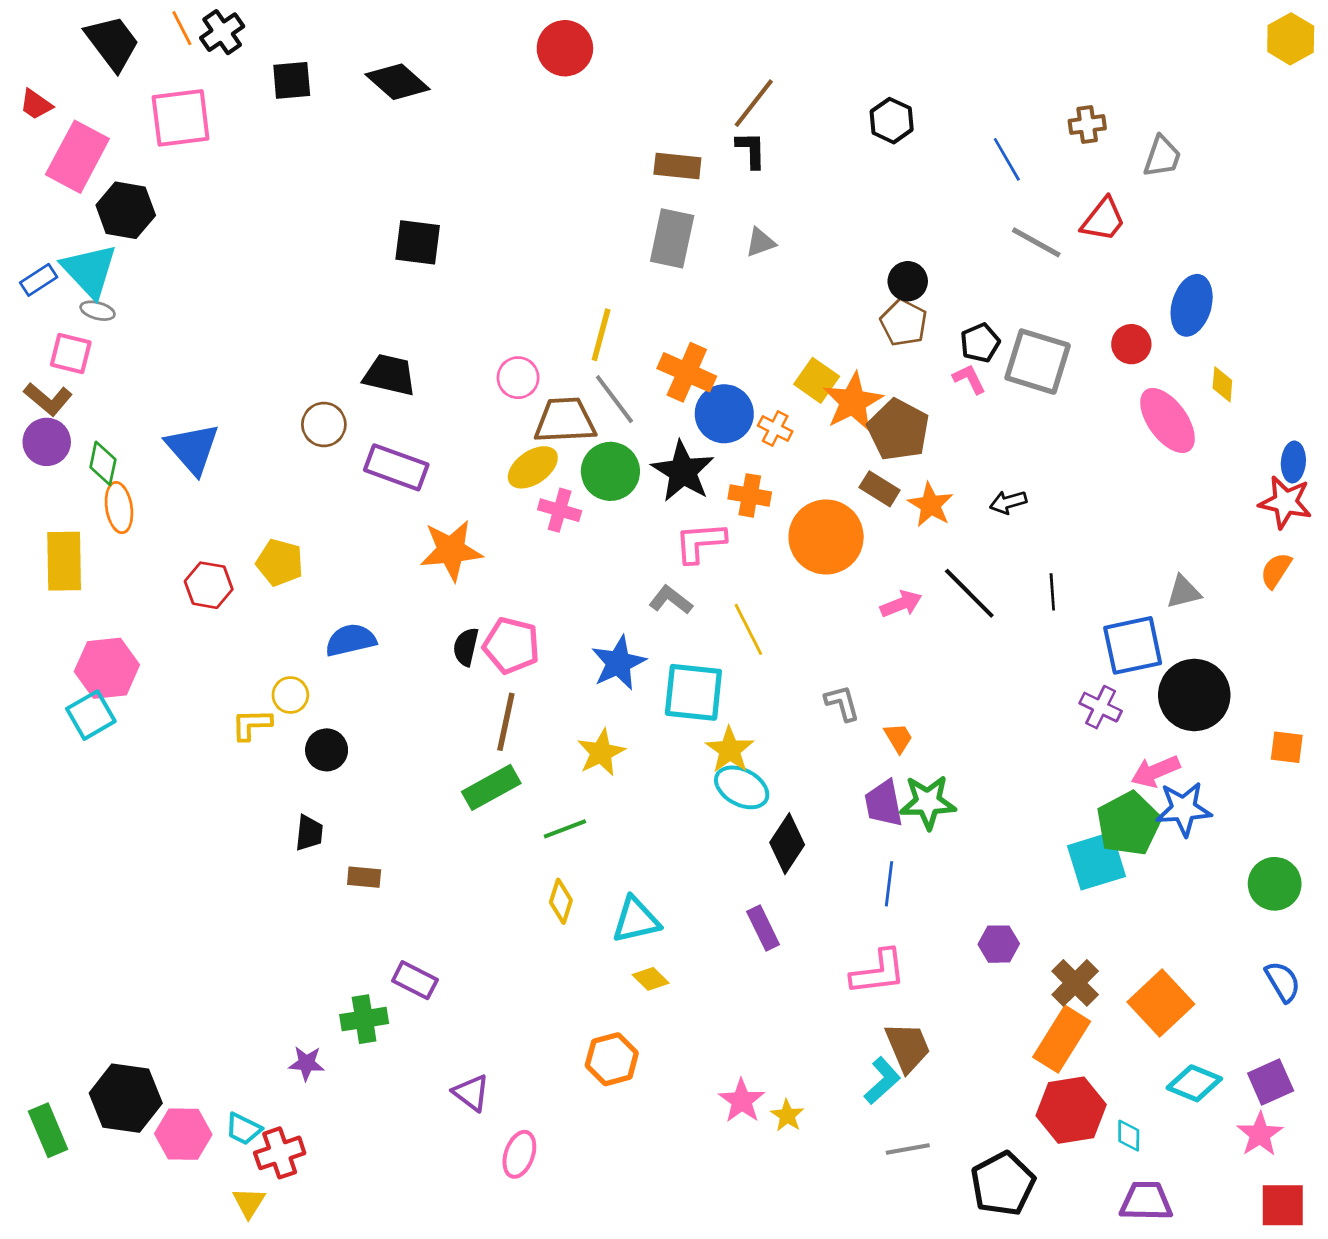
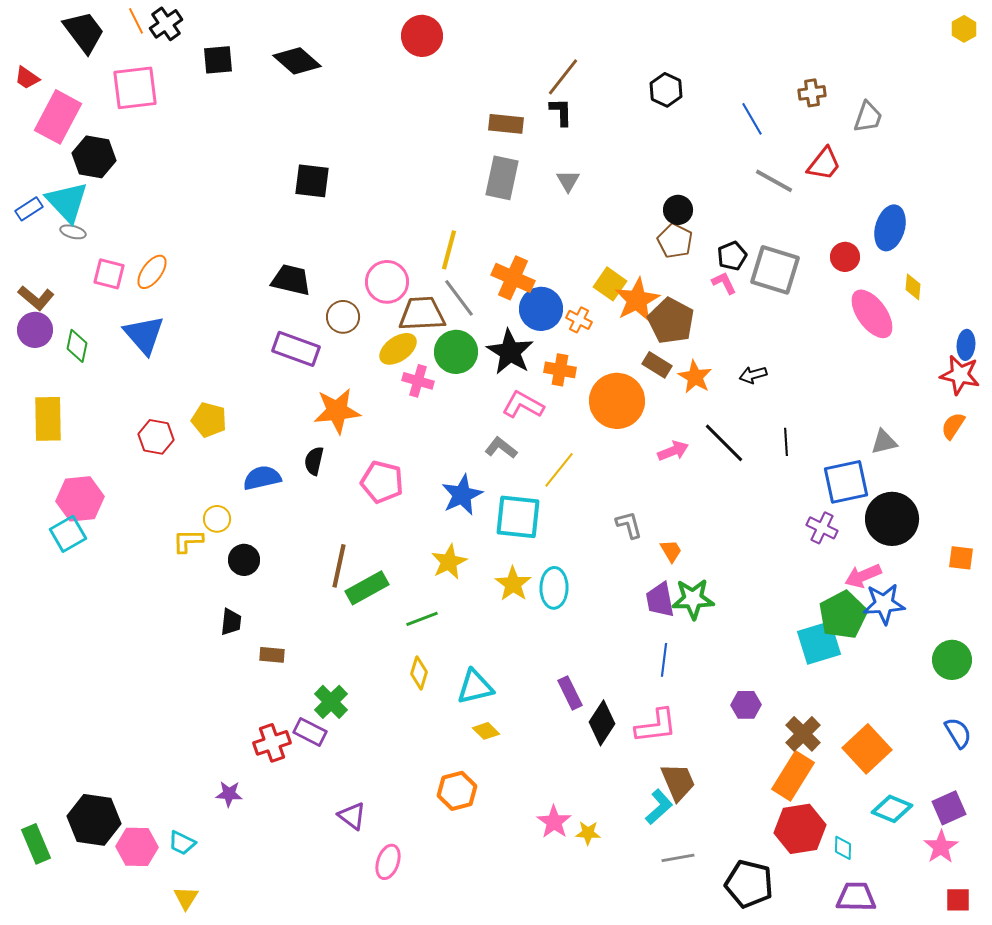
yellow hexagon: (1291, 39) -> (964, 29), size x0.7
gray triangle: (760, 242) -> (568, 181), turned -40
pink square: (71, 354) -> (109, 274), moved
pink circle: (518, 378) -> (387, 282), size x1.4
brown circle: (324, 425) -> (343, 317), moved
orange ellipse: (119, 508) -> (152, 272), moved, turned 45
pink L-shape: (700, 542) -> (523, 405), turned 33
yellow line: (748, 629) -> (559, 470), turned 66
black semicircle: (466, 647) -> (314, 461), moved
brown line: (506, 722) -> (339, 566), moved
yellow star: (730, 750) -> (513, 584), moved
cyan ellipse: (742, 787) -> (554, 588), turned 63
black diamond: (787, 844) -> (602, 723), moved
green cross: (364, 1019) -> (331, 702), moved, turned -36
yellow star: (787, 1115) -> (588, 833), turned -30
red cross: (280, 1153) -> (272, 743), moved
black pentagon: (1003, 1184) -> (749, 884), turned -30
red square: (1283, 1205) -> (958, 900), size x0.7

